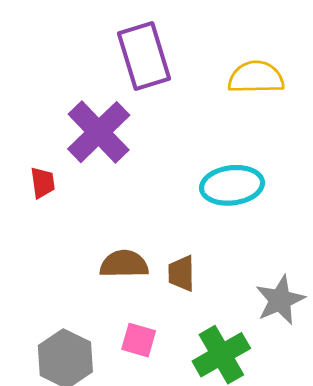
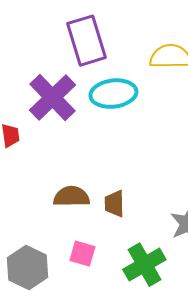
cyan ellipse: (232, 185) -> (113, 94), moved

